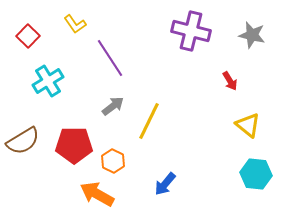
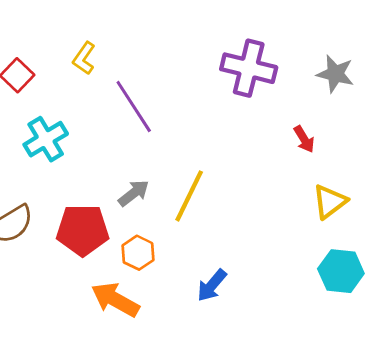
yellow L-shape: (75, 24) -> (84, 58), turned 70
gray arrow: (113, 106) -> (134, 193), moved
yellow triangle: (248, 125) -> (330, 202), turned 44

